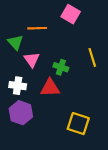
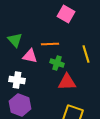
orange line: (37, 28) -> (50, 44), moved
pink triangle: (32, 60) -> (30, 56), turned -42
red triangle: (50, 88) -> (67, 82), moved

